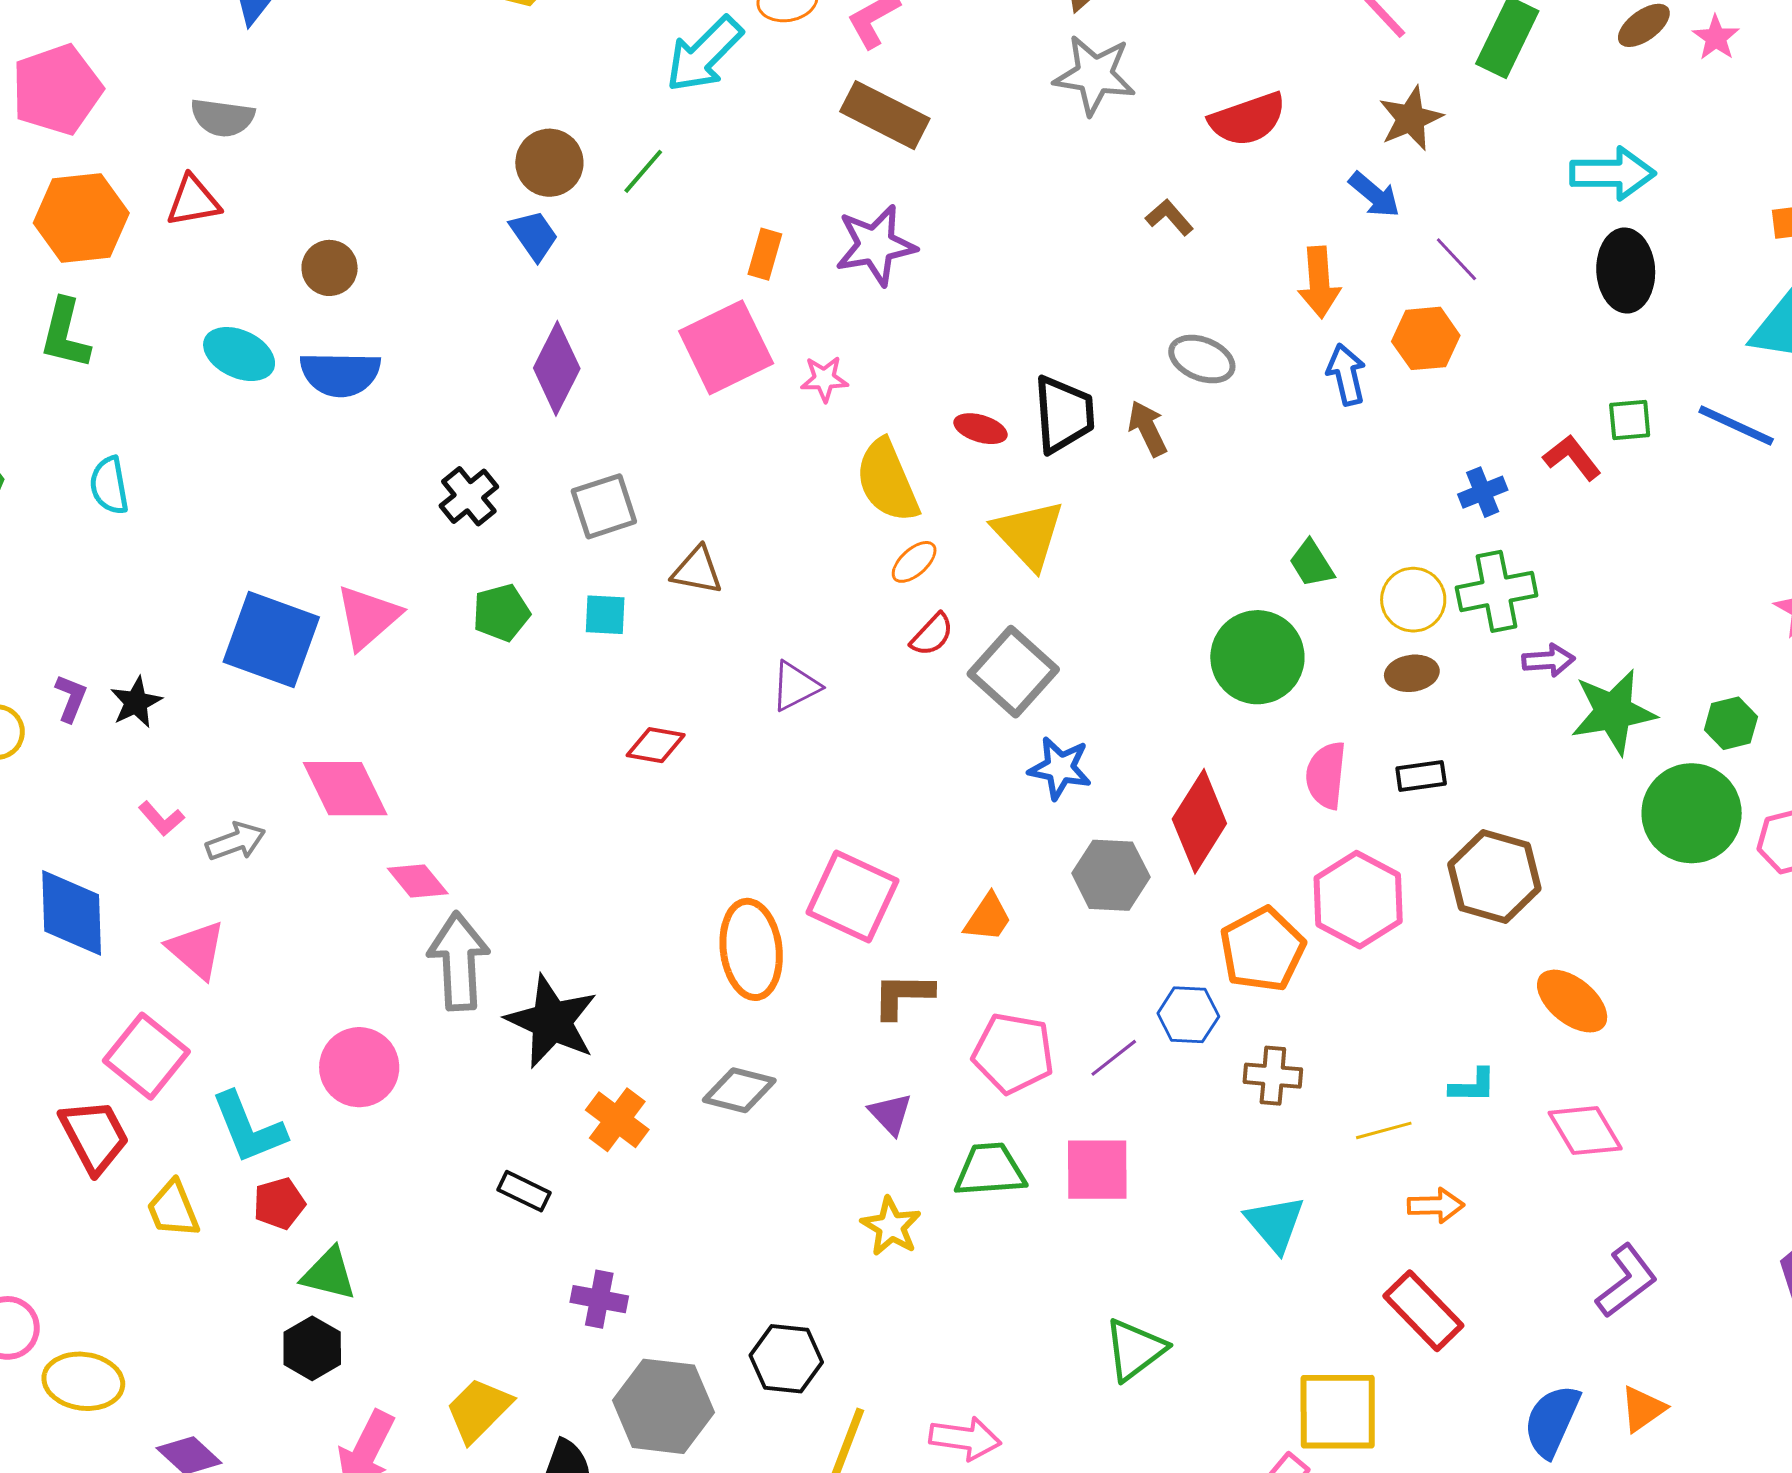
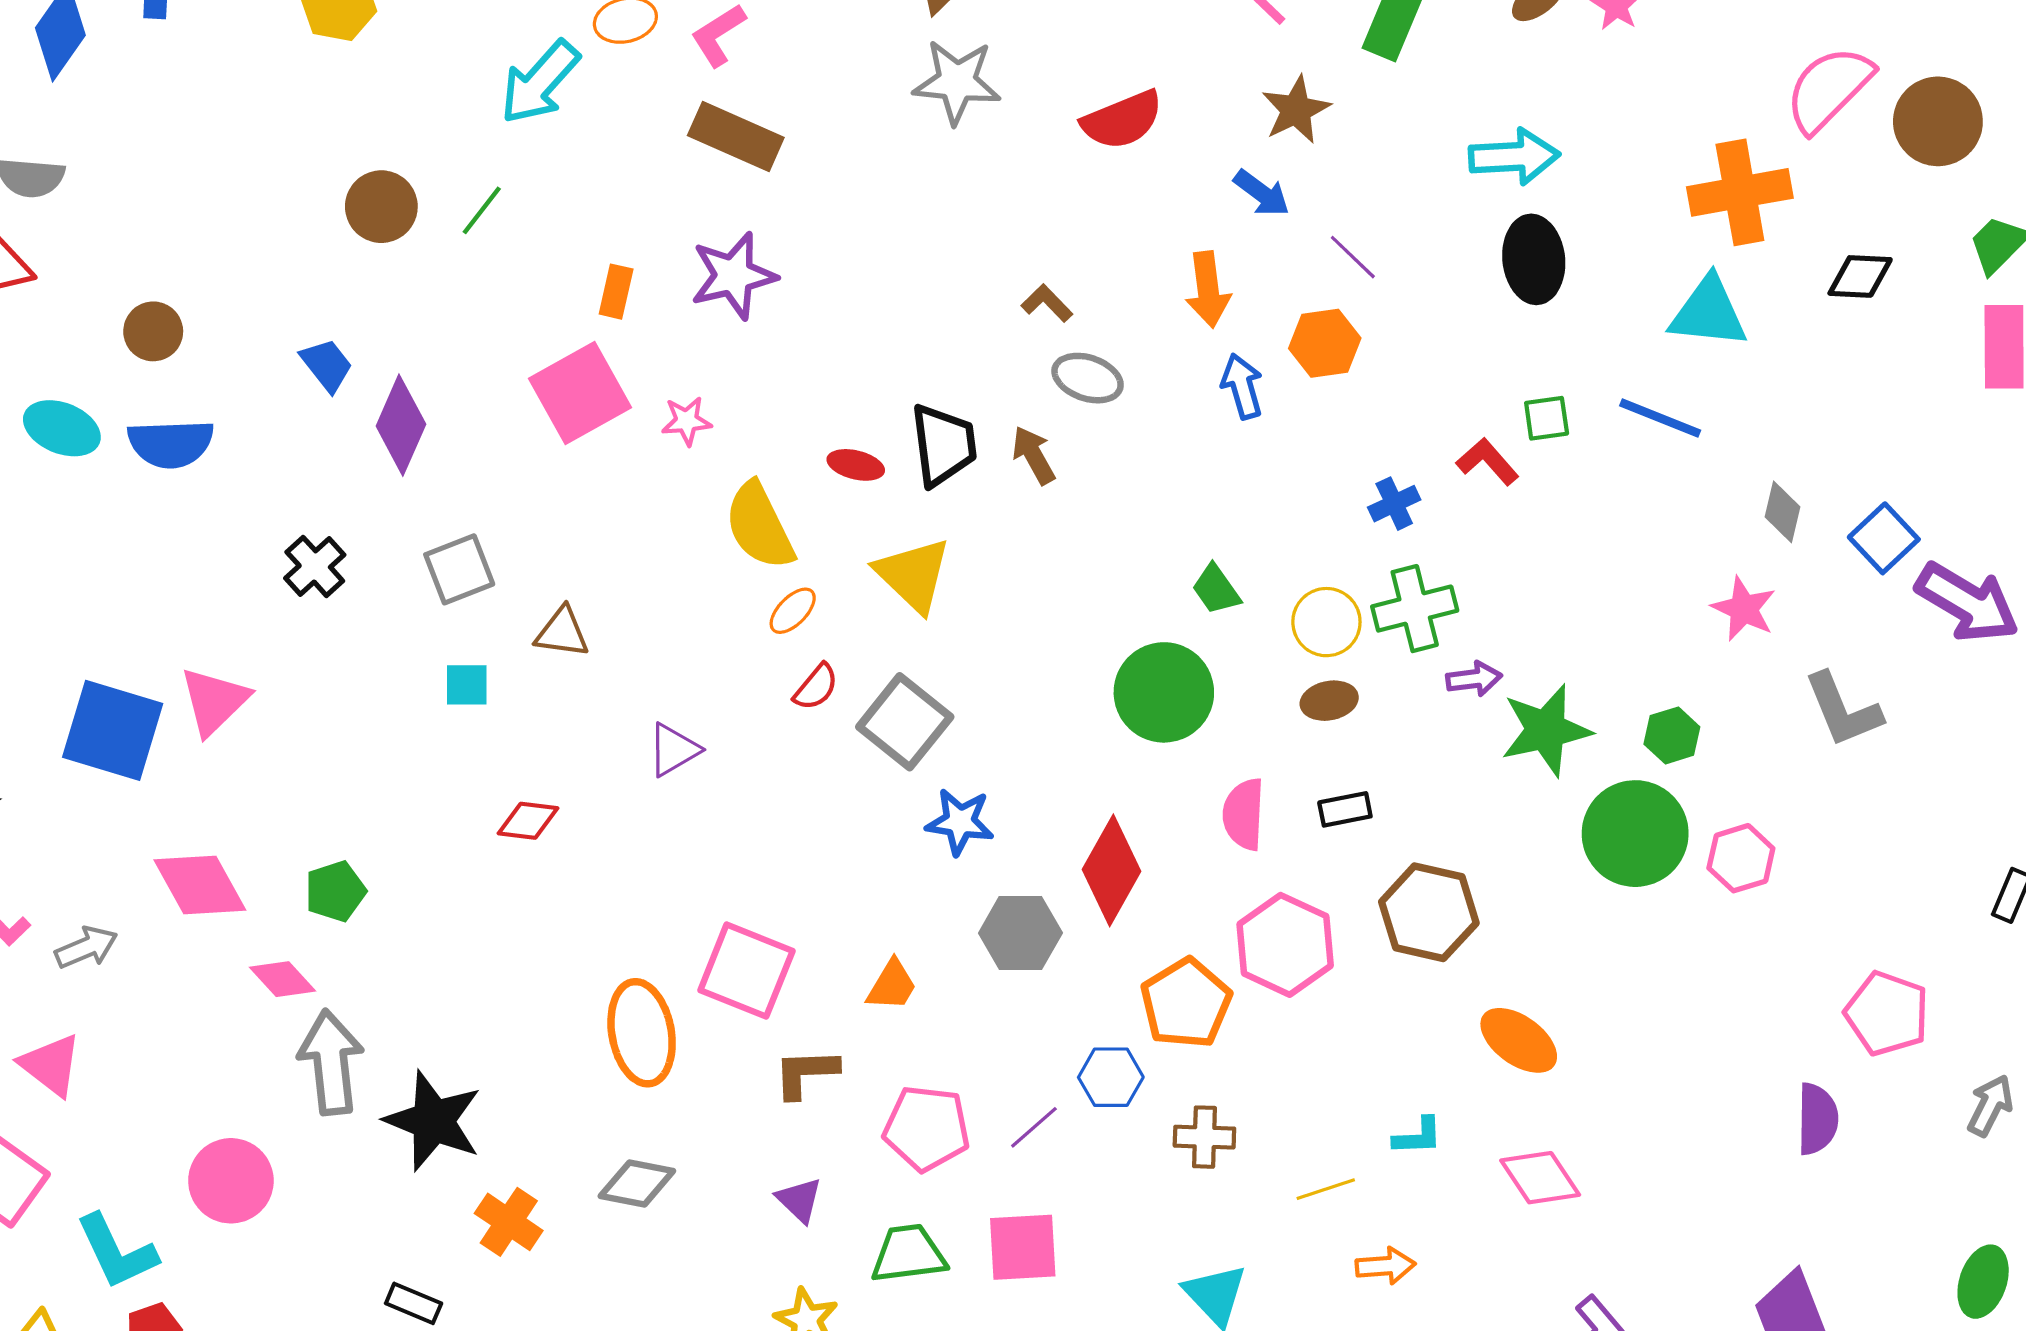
brown L-shape: (1169, 217) -> (1047, 303), moved
blue trapezoid: (534, 235) -> (327, 365), moved
green pentagon: (501, 613) -> (335, 891), moved

